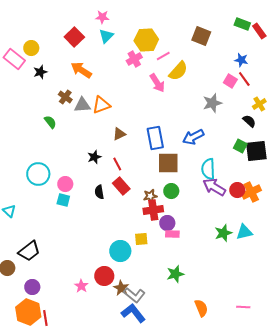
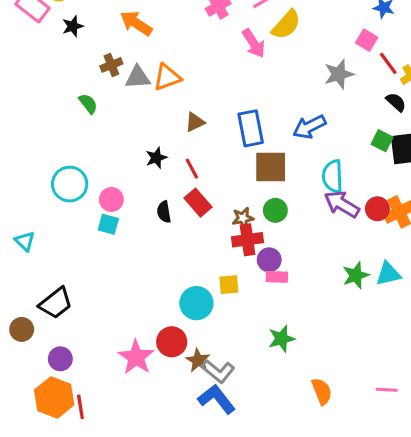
red line: (244, 79) -> (388, 63), moved
brown cross: (65, 97) -> (111, 65), turned 32
pink star: (81, 286) -> (136, 357), size x1.6

